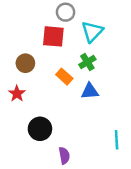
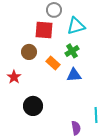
cyan triangle: (92, 32) -> (76, 26), turned 30
brown circle: (25, 63) -> (29, 52), moved
purple semicircle: (64, 156) -> (76, 128), moved

